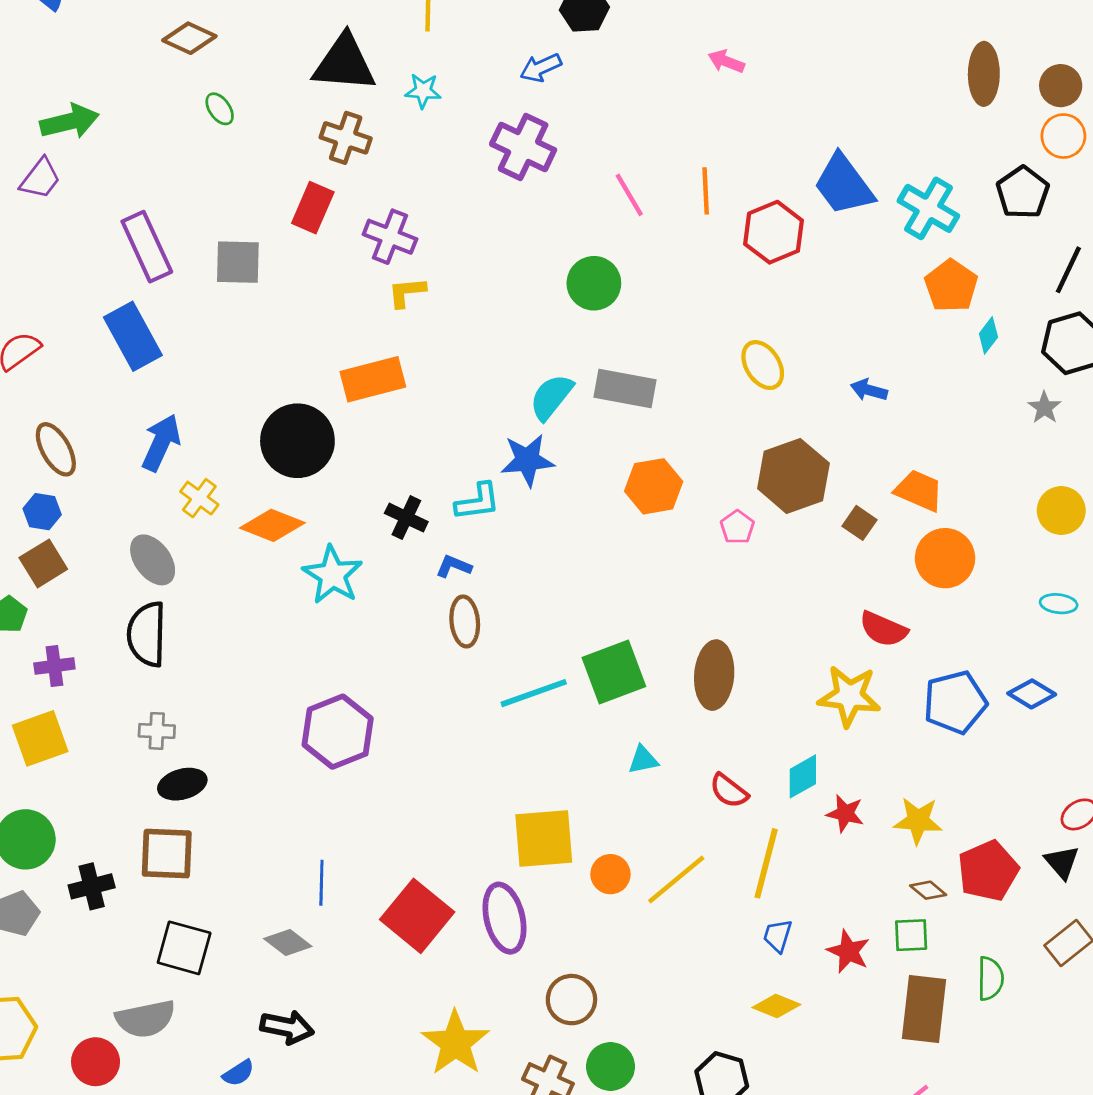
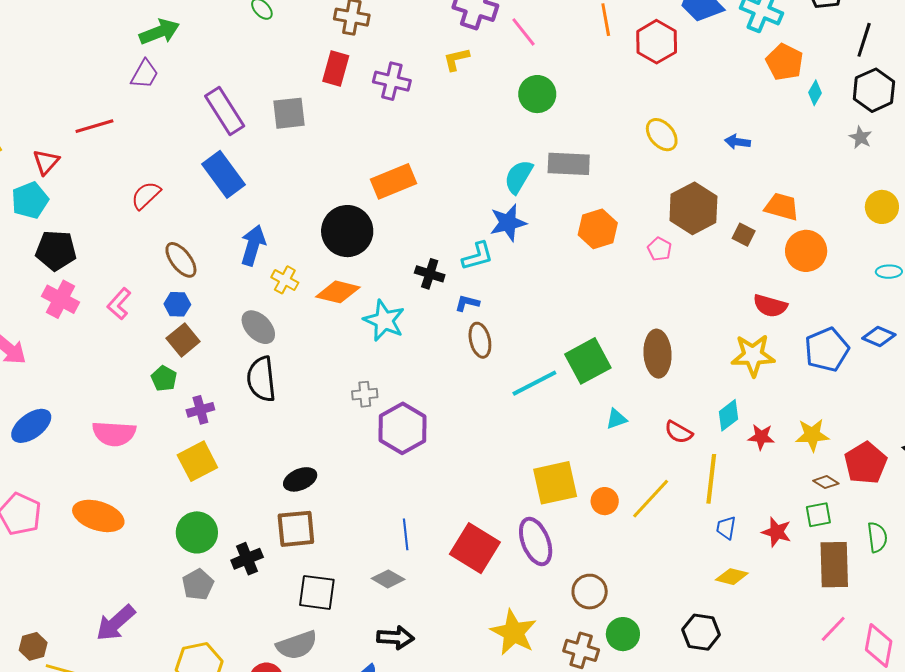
pink line: (629, 195) -> (523, 32), moved
yellow L-shape: (407, 292) -> (456, 59), moved
gray cross: (157, 731) -> (365, 394), moved

